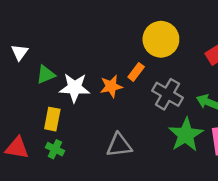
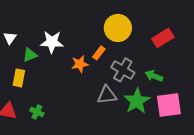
white star: (75, 88) -> (52, 42), moved
yellow rectangle: (52, 119) -> (19, 78), moved
gray triangle: (119, 145) -> (107, 95), moved

